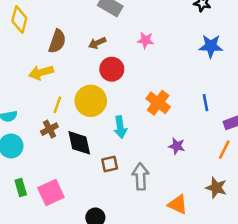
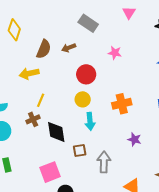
brown arrow: (97, 43) -> (69, 48), moved
yellow circle: (91, 101) -> (83, 99), moved, size x0.6
orange cross: (158, 103) -> (122, 104), turned 36
pink square: (51, 193) -> (50, 172), moved

